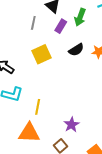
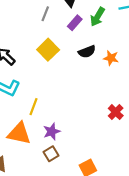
yellow square: (41, 54) -> (48, 50), turned -30
purple star: (71, 125) -> (52, 132), moved

